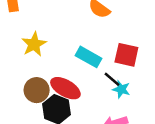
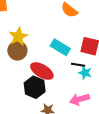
black line: (112, 79) -> (78, 65), turned -32
brown circle: (37, 90) -> (17, 51), moved

